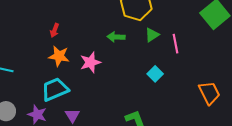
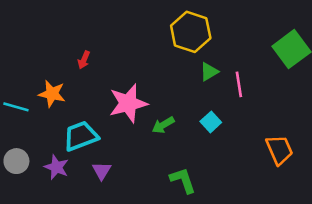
green arrow: (116, 37) -> (163, 125), moved, turned -36
orange star: (59, 56) -> (52, 94), moved
pink star: (90, 62) -> (128, 103), size x1.4

